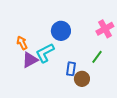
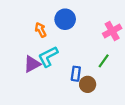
blue circle: (61, 31) -> (65, 19), moved
orange arrow: (22, 43) -> (41, 30), moved

